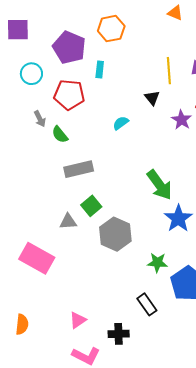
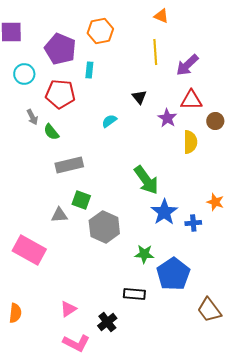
yellow line: (169, 71) -> (155, 52), moved
green square: (91, 206) -> (81, 200), turned -30
black rectangle: (147, 304) -> (134, 294), turned -50
black cross: (119, 334) -> (107, 322), turned -36

